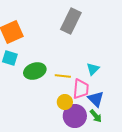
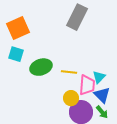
cyan triangle: (93, 69) -> (99, 77), moved

